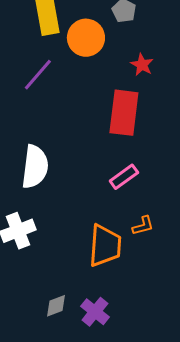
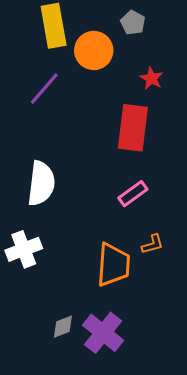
purple cross: (95, 312) -> (103, 333), size x1.4

